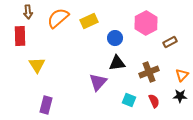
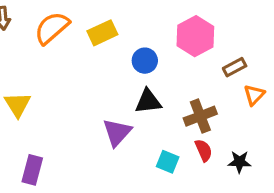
orange triangle: (182, 75) -> (254, 95), moved
black star: (180, 96) -> (239, 162), moved
red semicircle: (154, 101) -> (204, 150), moved

